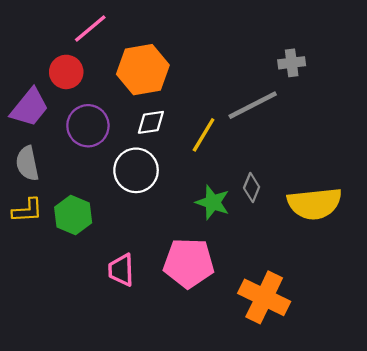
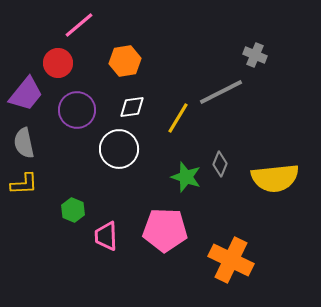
gray cross: (292, 63) -> (255, 55), turned 30
orange hexagon: (143, 70) -> (125, 61), size x0.7
green hexagon: (73, 215) -> (73, 210), moved, size x0.7

